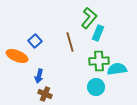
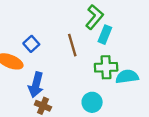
blue arrow: (39, 76) -> (36, 85), size x1.5
cyan circle: (96, 87) -> (92, 102), moved

